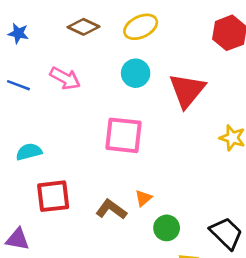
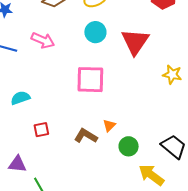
red square: (53, 196) -> (41, 130), size x0.6

